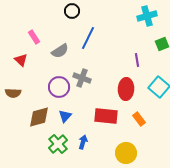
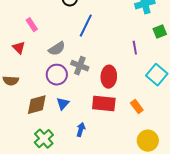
gray semicircle: (60, 51) -> (57, 49), moved
red ellipse: (126, 89) -> (109, 77), moved
green cross: (58, 144) -> (44, 139), moved
yellow circle: (126, 153) -> (148, 141), moved

